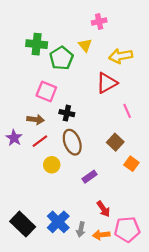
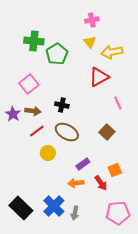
yellow triangle: (85, 45) -> (90, 42), moved
pink square: (46, 92) -> (29, 84), moved, turned 30
purple star: (14, 138) -> (13, 114), moved
brown ellipse: (72, 142) -> (67, 132), turned -40
orange square: (131, 164) -> (115, 170), moved, turned 32
red arrow: (103, 209) -> (101, 183), moved
orange arrow: (101, 235) -> (76, 183), moved

